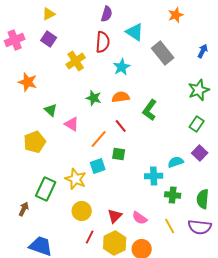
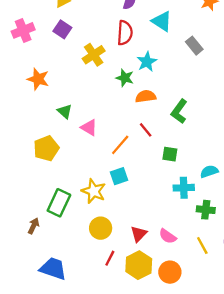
gray rectangle: (163, 53) -> (194, 46), size x0.7
green star: (94, 98) -> (125, 78), moved
green square: (119, 154) -> (170, 154), moved

